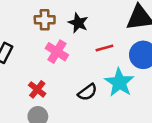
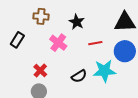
brown cross: (45, 20) -> (41, 16), moved
cyan star: (119, 82) -> (104, 71), turned 30

